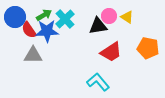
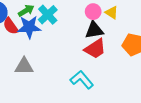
black triangle: (98, 26) -> (94, 30), moved
gray triangle: (33, 55) -> (24, 66), moved

